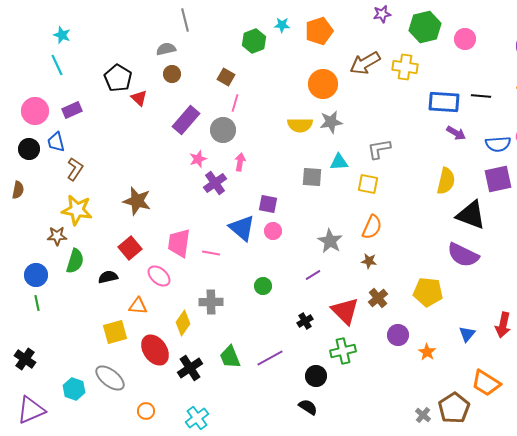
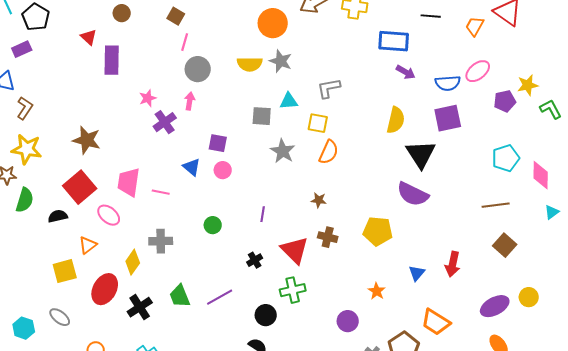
black pentagon: (118, 78) -> (36, 17), moved
black line: (481, 96) -> (431, 16), moved
purple rectangle: (186, 120) -> (112, 60), moved, turned -40
gray star: (331, 122) -> (281, 61), turned 30
gray circle: (223, 130) -> (198, 69), moved
black triangle: (471, 215) -> (421, 154), turned 36
orange semicircle: (372, 227) -> (329, 152), moved
blue triangle: (242, 228) -> (192, 167), size x0.7
gray star: (330, 241) -> (283, 151), moved
red square: (130, 248) -> (80, 187), size x1.4
purple line: (313, 275) -> (263, 214), turned -49
brown cross: (378, 298) -> (328, 237), turned -36
orange triangle: (138, 306) -> (88, 245), turned -42
purple circle: (398, 335) -> (348, 321), moved
red ellipse: (155, 350) -> (105, 289), turned 64
gray ellipse: (110, 378) -> (60, 317), size x0.7

